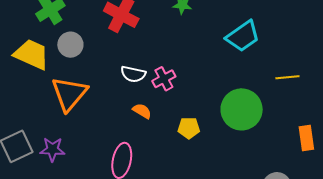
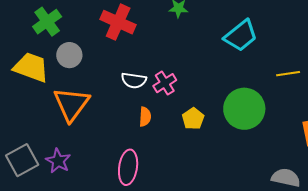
orange semicircle: (142, 111) -> (145, 117), turned 66
yellow pentagon: (189, 128) -> (193, 119), moved, turned -30
purple star: (52, 149) -> (58, 161), turned 30

